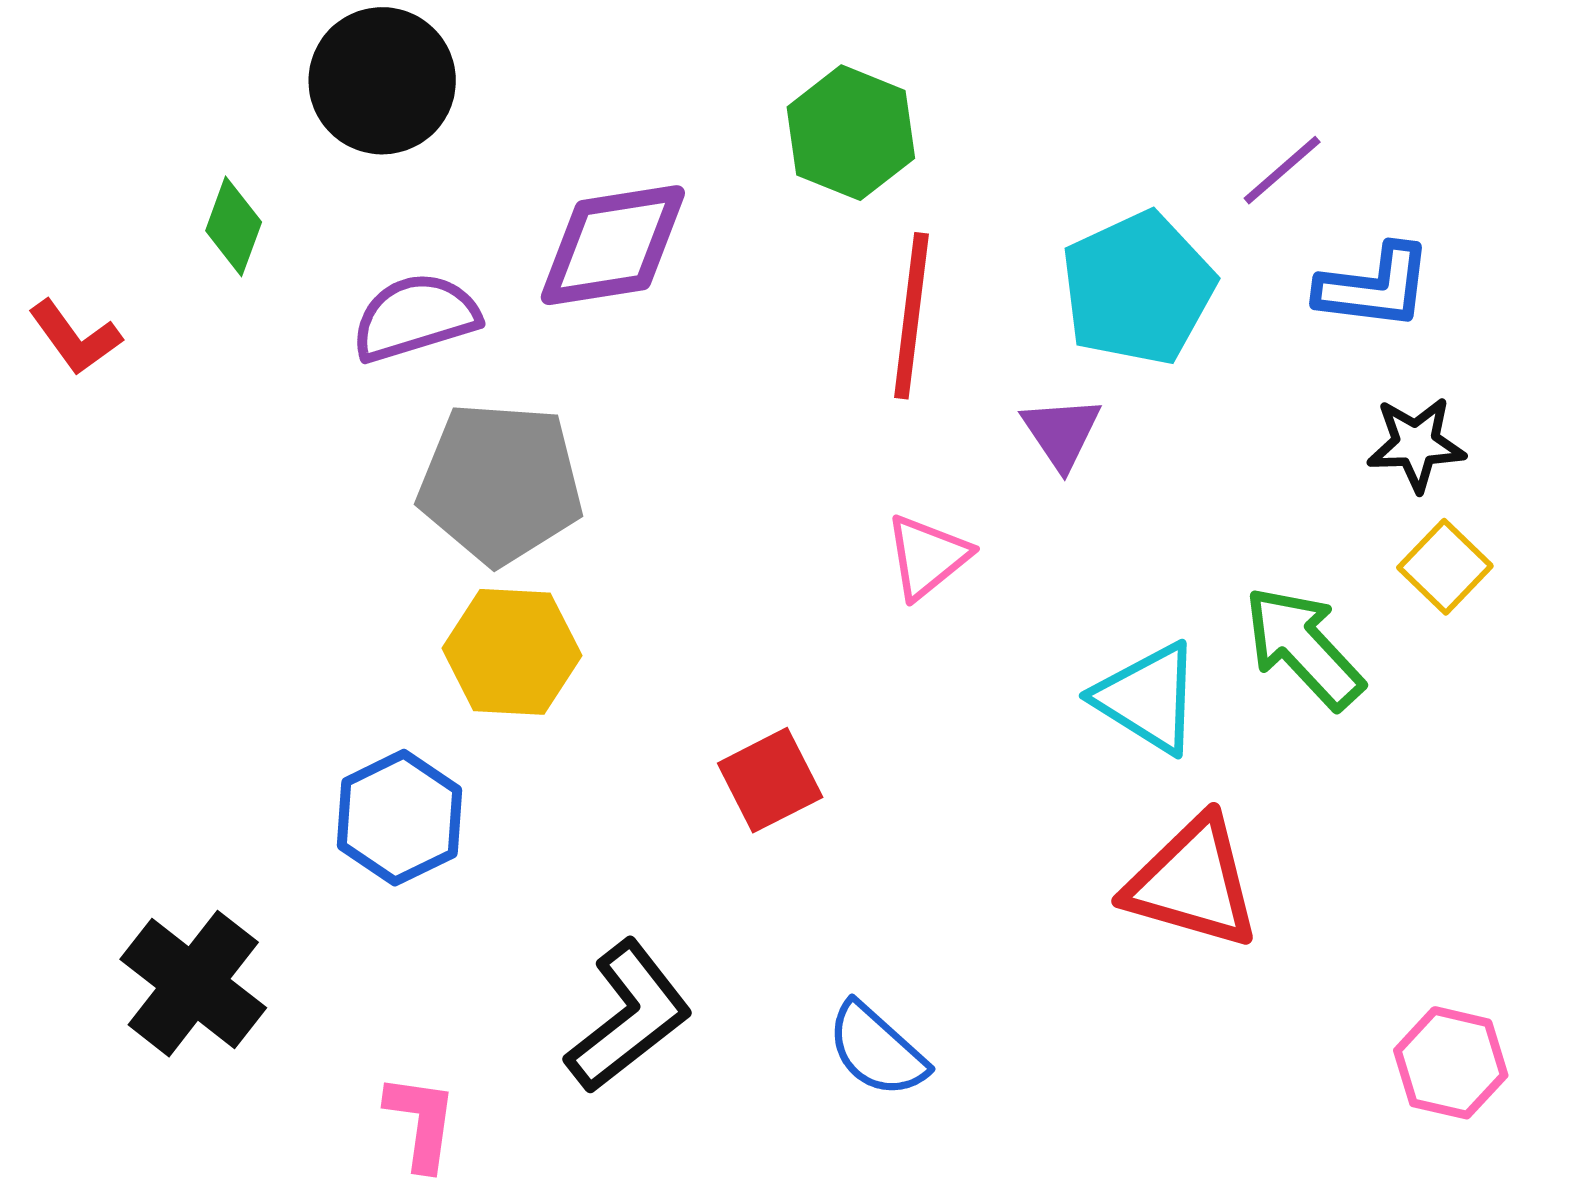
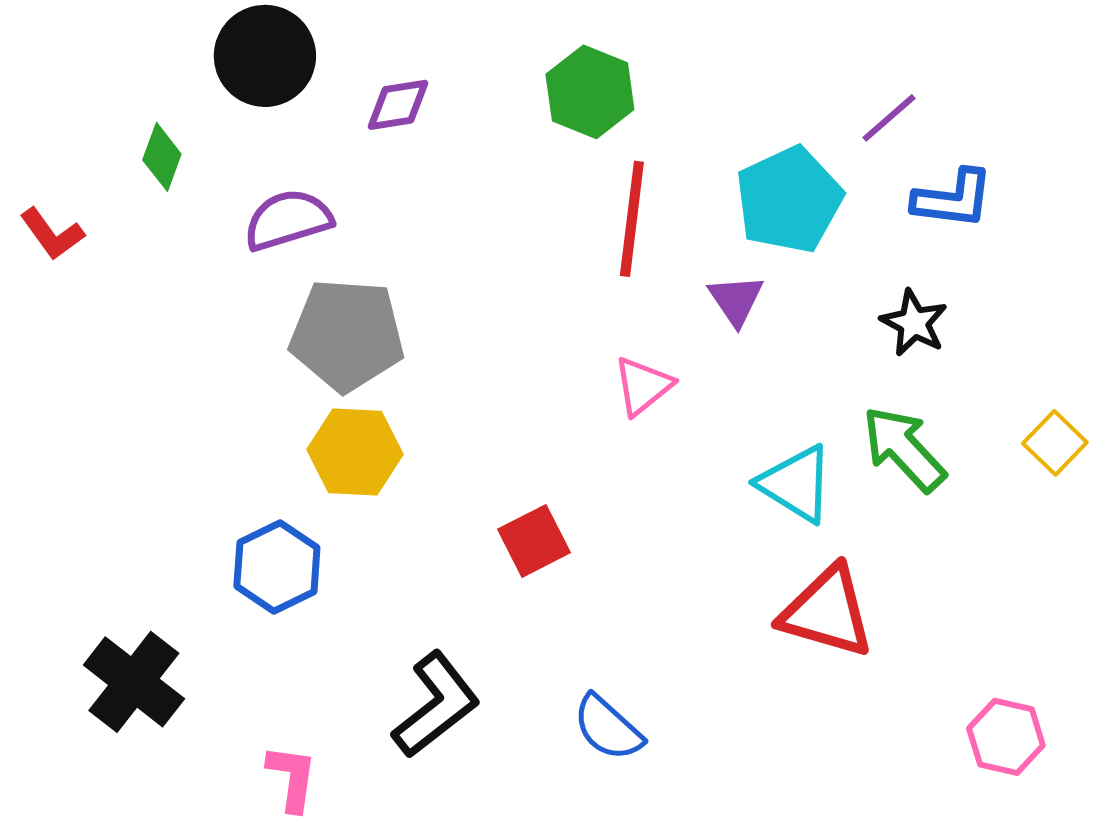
purple diamond: (613, 245) -> (398, 105), moved, size x0.6
black star: (1416, 444) -> (914, 323), moved, turned 30
yellow square: (1445, 567) -> (1055, 443), moved

